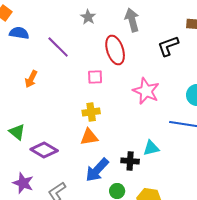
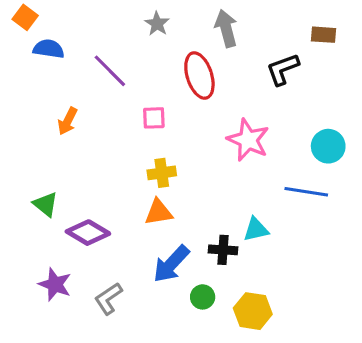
pink square: (95, 77) -> (154, 118), moved

